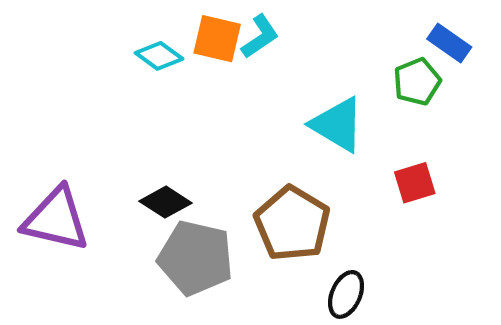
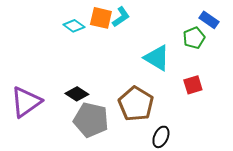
purple triangle: (56, 219) -> (26, 102), turned -48

